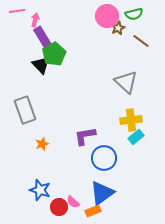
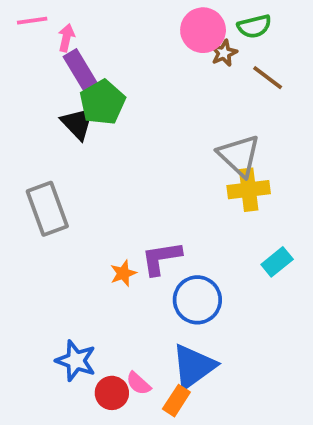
yellow cross: (131, 120) -> (249, 190), moved
cyan rectangle: (136, 137) -> (277, 262), moved
orange star: (42, 144) -> (123, 273), moved
orange rectangle: (93, 211) -> (176, 401), turned -35

